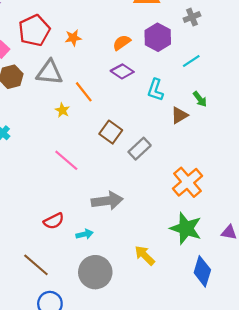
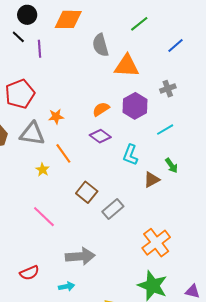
orange star: (73, 38) -> (56, 117), moved
cyan arrow: (85, 234) -> (67, 286), moved

